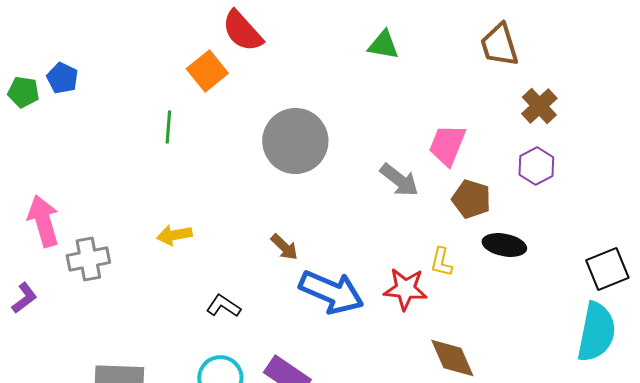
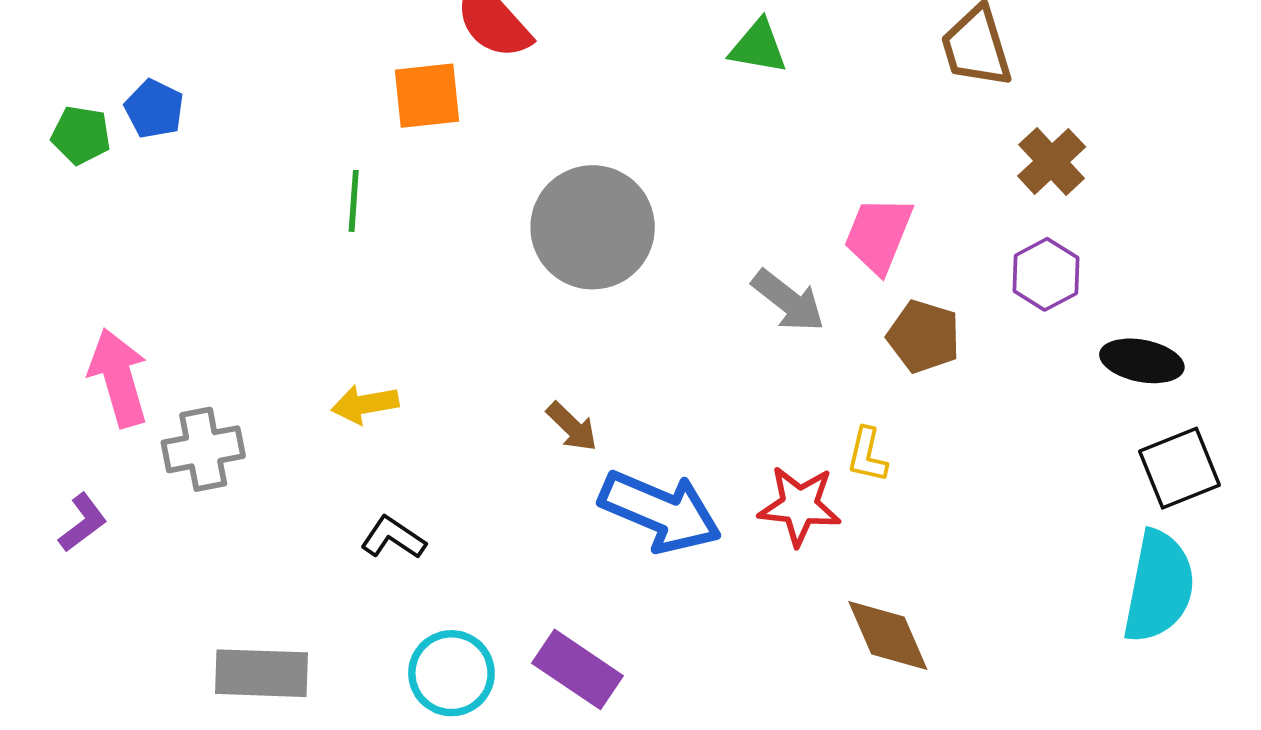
orange square: (207, 71) -> (427, 96), turned 33
black ellipse: (504, 245) -> (1142, 361), moved
black L-shape: (223, 306) -> (393, 538), moved

